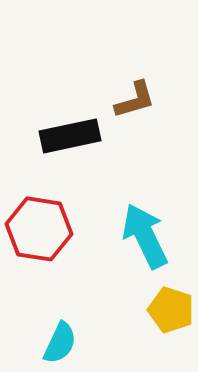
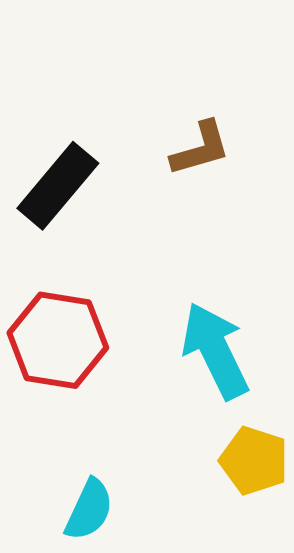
black rectangle: (70, 136) -> (58, 186), moved, turned -38

